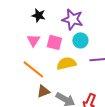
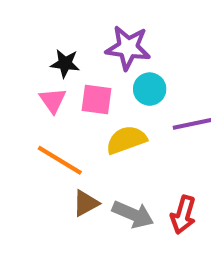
black star: (38, 15) -> (65, 63), moved

